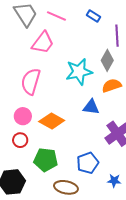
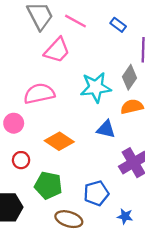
pink semicircle: (31, 81) -> (39, 94), turned 56
pink circle: (23, 116) -> (14, 123), moved

